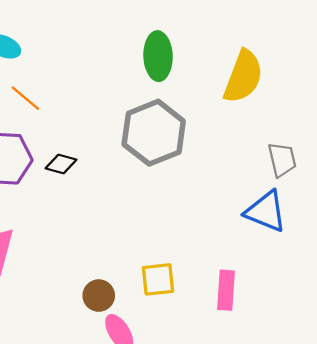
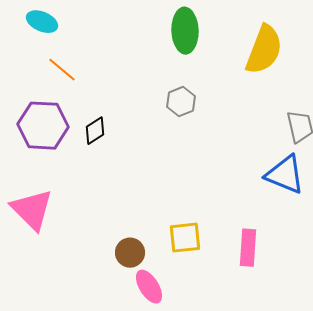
gray hexagon: (154, 133) -> (181, 102), size x0.5
black diamond: (61, 164) -> (95, 131), turned -48

